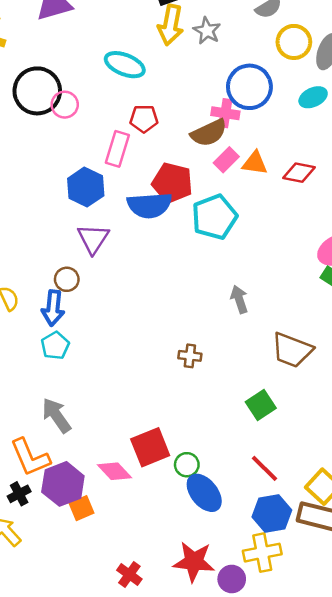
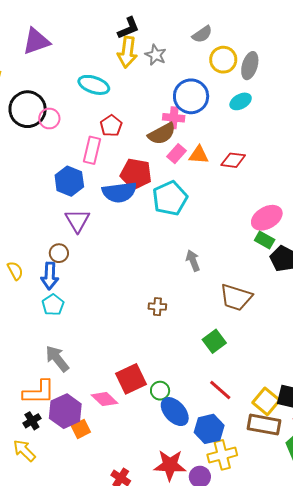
red pentagon: (144, 119) -> (111, 126), turned -30
orange L-shape: (30, 457) -> (39, 392), turned -64
blue hexagon: (272, 514) -> (209, 429), moved

